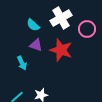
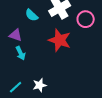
purple triangle: (36, 45) -> (16, 35), moved

